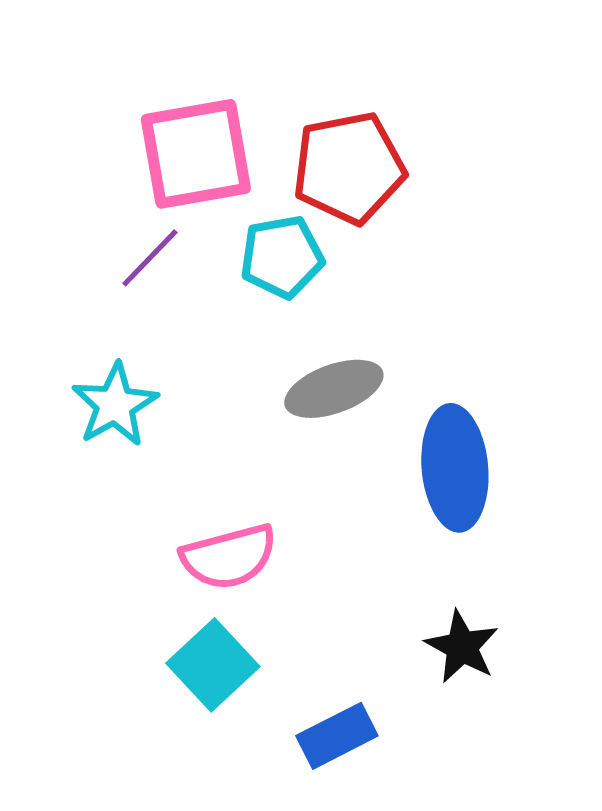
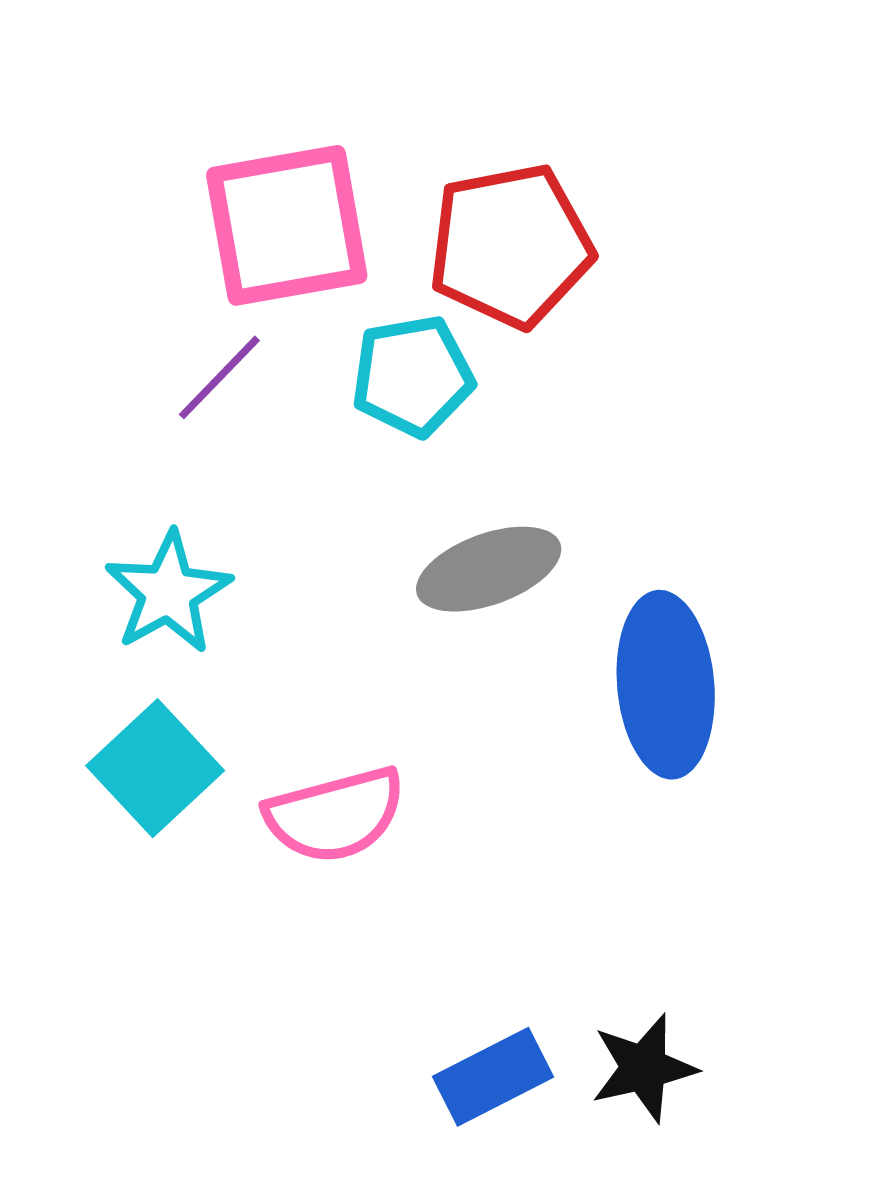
black star: (462, 647) -> (644, 1068), moved, turned 30
cyan square: (213, 665) -> (155, 768), moved

